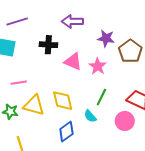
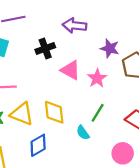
black cross: (48, 45) -> (45, 48), turned -30
pink circle: (125, 121) -> (123, 153), moved
blue diamond: (66, 131) -> (38, 145), moved

